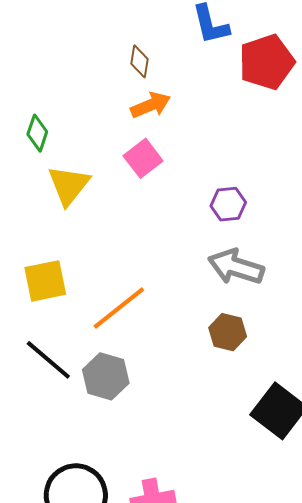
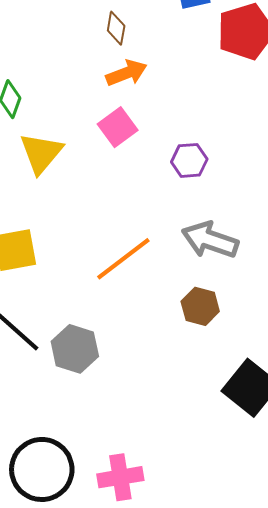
purple hexagon: (228, 204) -> (189, 160), moved
orange line: (119, 308) -> (123, 259), moved

